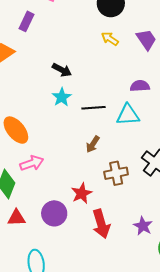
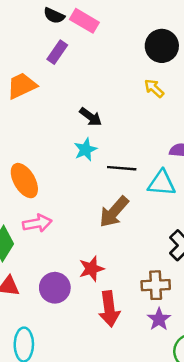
brown arrow: (93, 144) -> (114, 212), size x1.6
brown cross: (116, 173) -> (156, 285), moved

